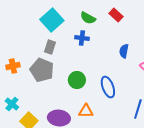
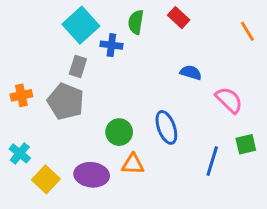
green semicircle: (88, 18) -> (136, 22), turned 70
blue cross: (82, 38) -> (111, 45), moved
blue semicircle: (124, 51) -> (191, 72), turned 96
green circle: (77, 80) -> (119, 132), moved

